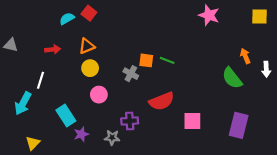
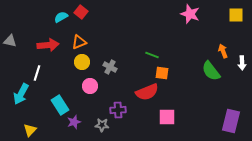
red arrow: (53, 49) -> (48, 45), size x1.5
orange square: (146, 60) -> (162, 73), moved
gray cross: (131, 74) -> (110, 67), moved
pink square: (192, 121) -> (167, 117), moved
purple rectangle: (239, 125) -> (231, 121), moved

